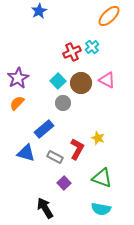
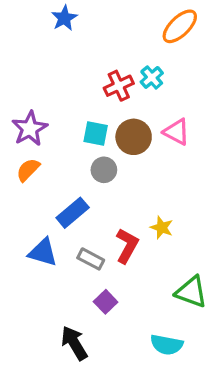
cyan square: (58, 81) -> (96, 134), turned -35
green triangle: (102, 178) -> (191, 292), moved

